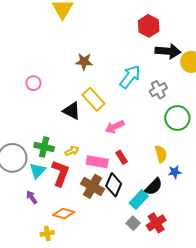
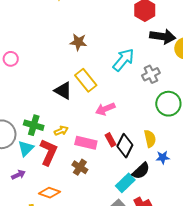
pink circle: (33, 83) -> (11, 59), moved
black diamond: (114, 185) -> (125, 146), moved
brown cross: (93, 186) -> (80, 167), size x0.7
purple arrow: (32, 197) -> (18, 175), turned 96

